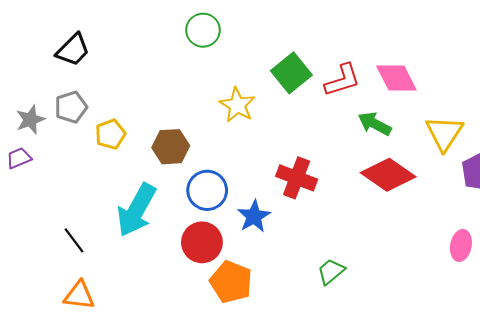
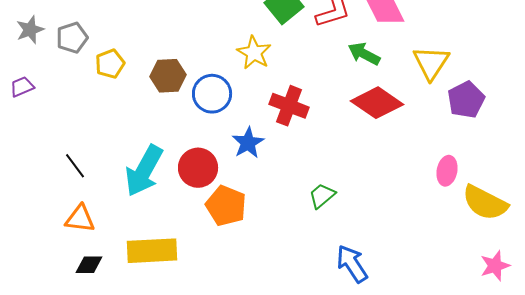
yellow star: (237, 105) -> (254, 53), moved
gray star: (30, 120) -> (30, 30), moved
blue circle: (207, 190) -> (212, 94), moved
cyan arrow: (136, 210) -> (144, 171), moved

